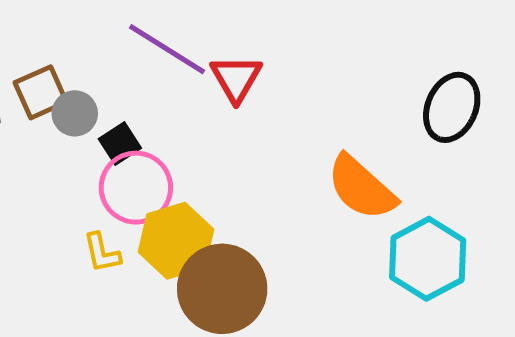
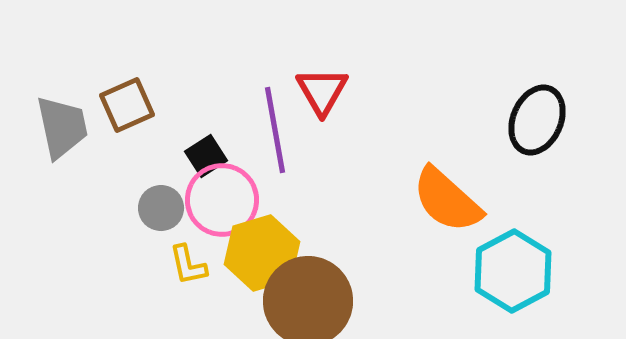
purple line: (167, 49) -> (275, 130), moved, turned 48
gray circle: (75, 113) -> (161, 208), moved

